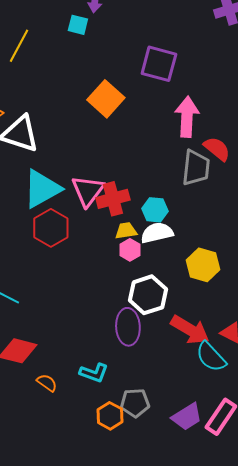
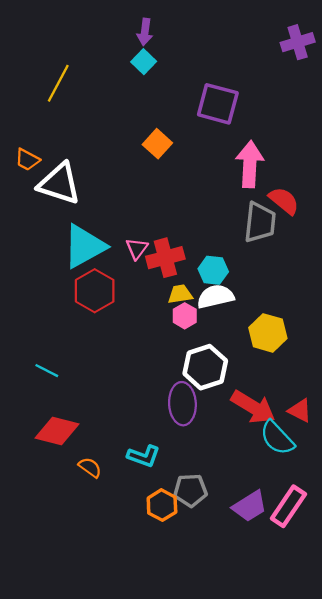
cyan square: (78, 25) -> (144, 62), moved, turned 30
orange square: (106, 99) -> (157, 144), size x0.7
pink triangle: (88, 191) -> (137, 249), size x0.6

